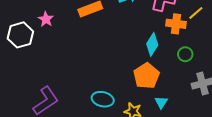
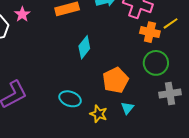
cyan diamond: (152, 44) -> (84, 47), moved
green circle: (185, 54) -> (156, 63), size x1.6

